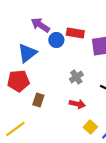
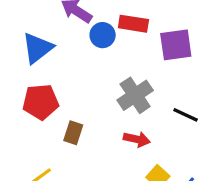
blue triangle: (27, 53) -> (37, 48), moved
gray cross: (76, 77) -> (135, 95), size x1.5

